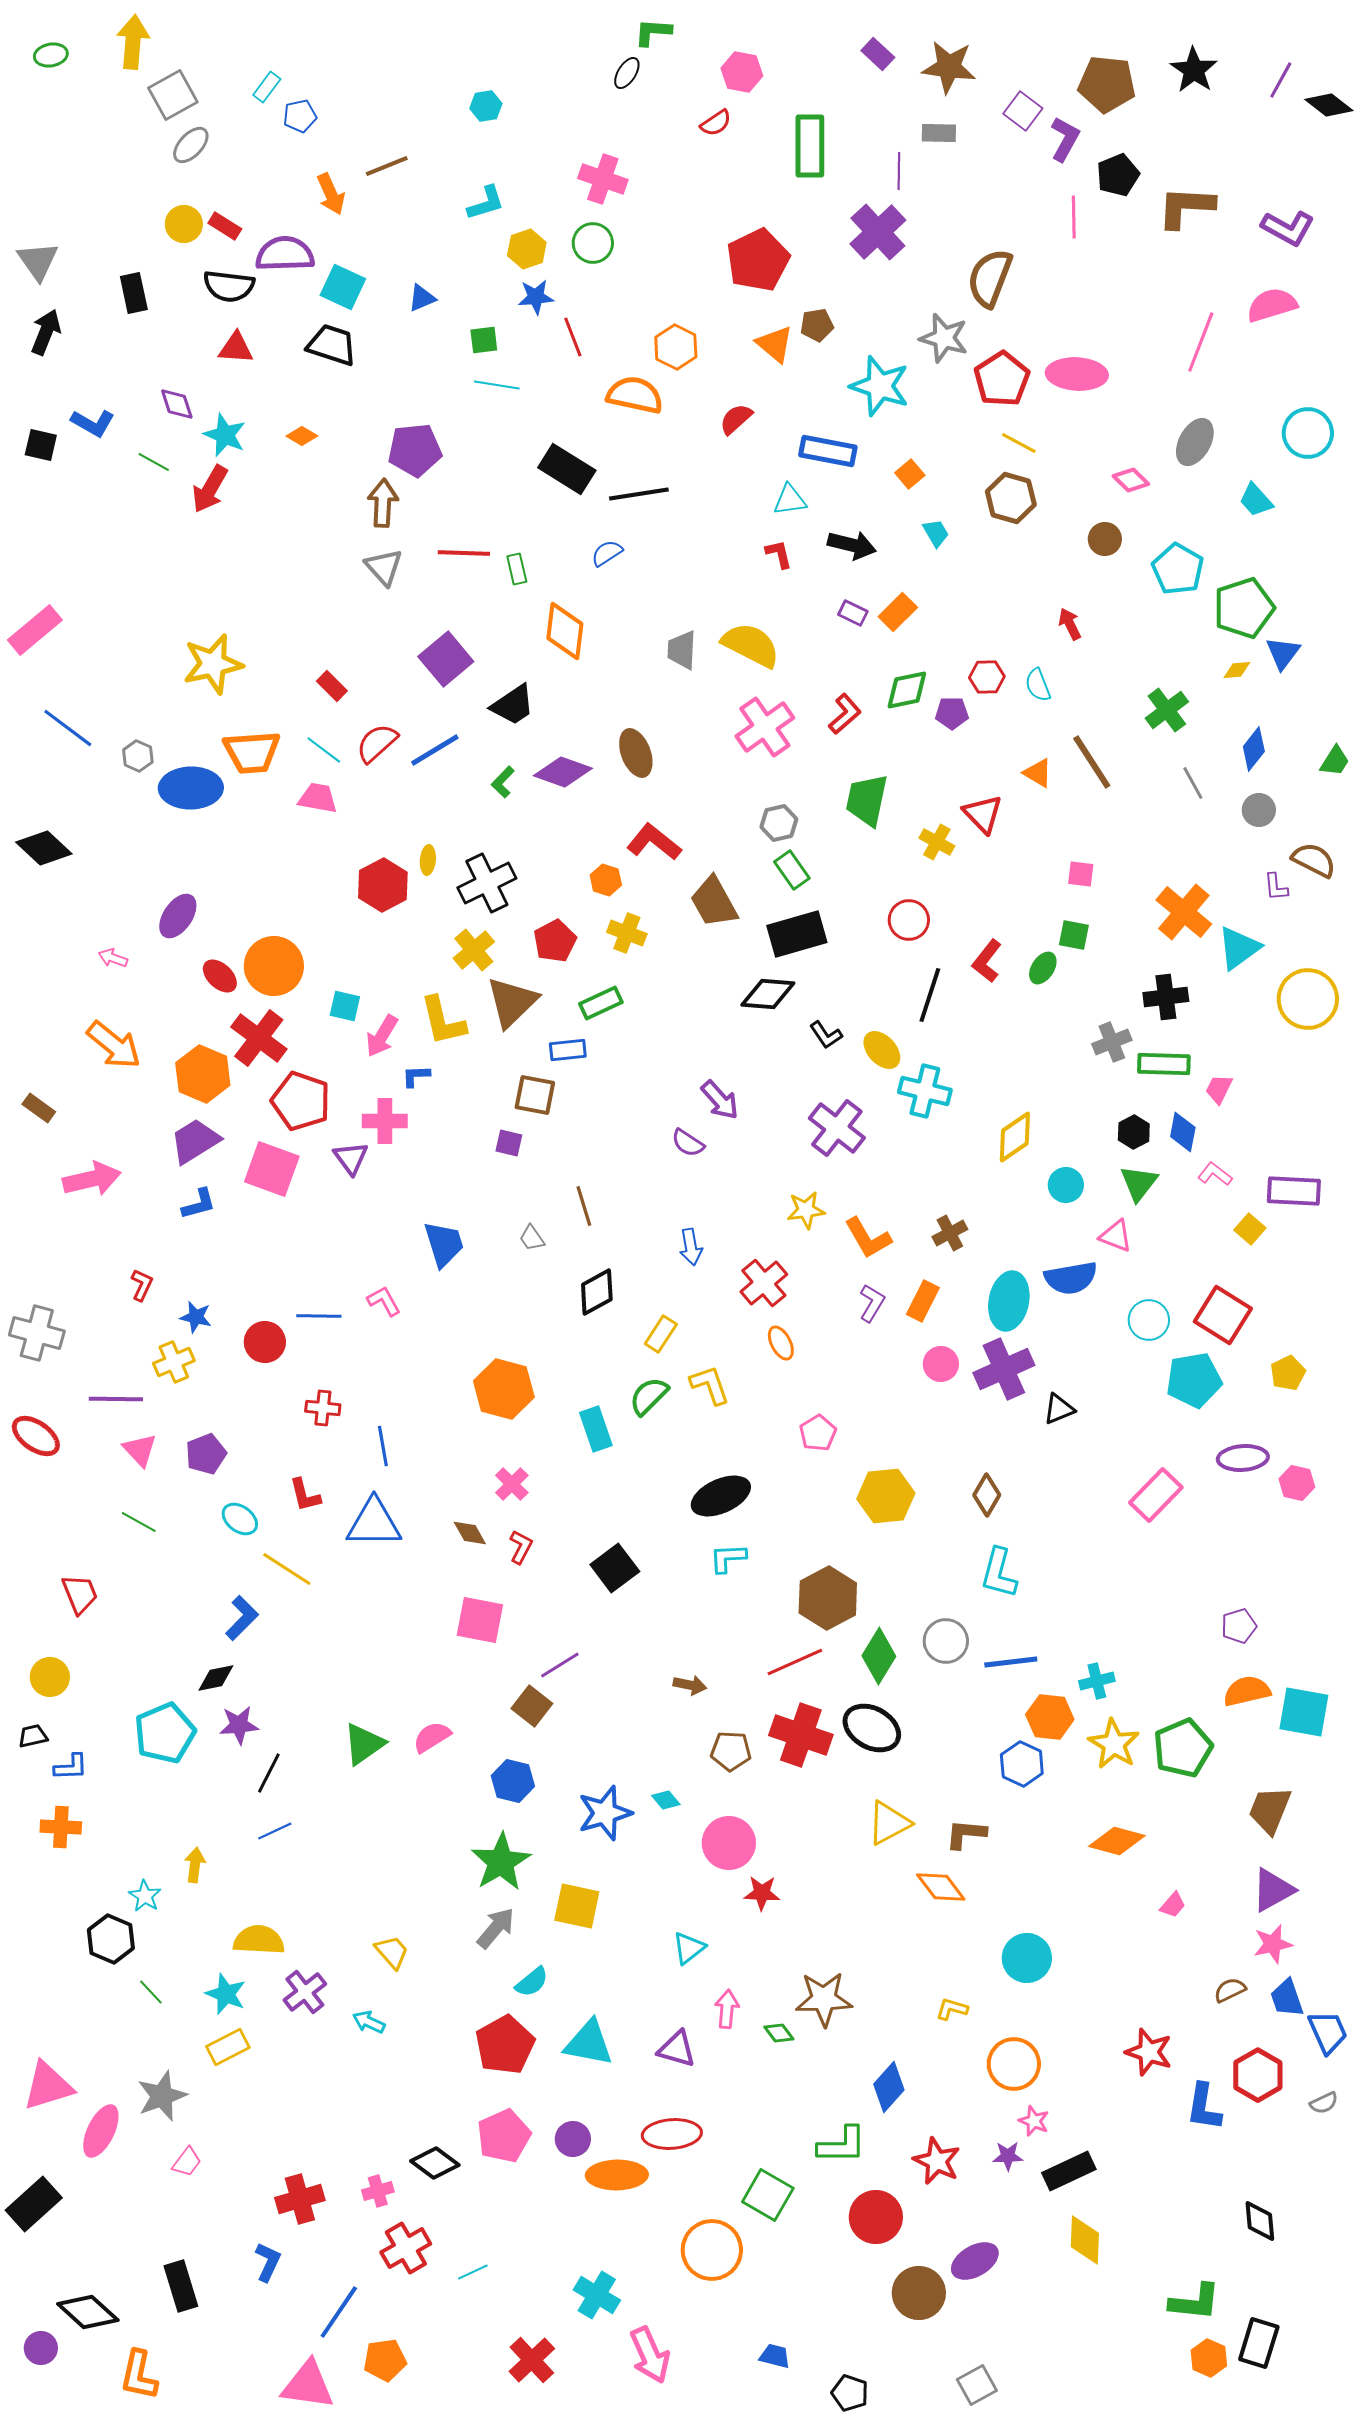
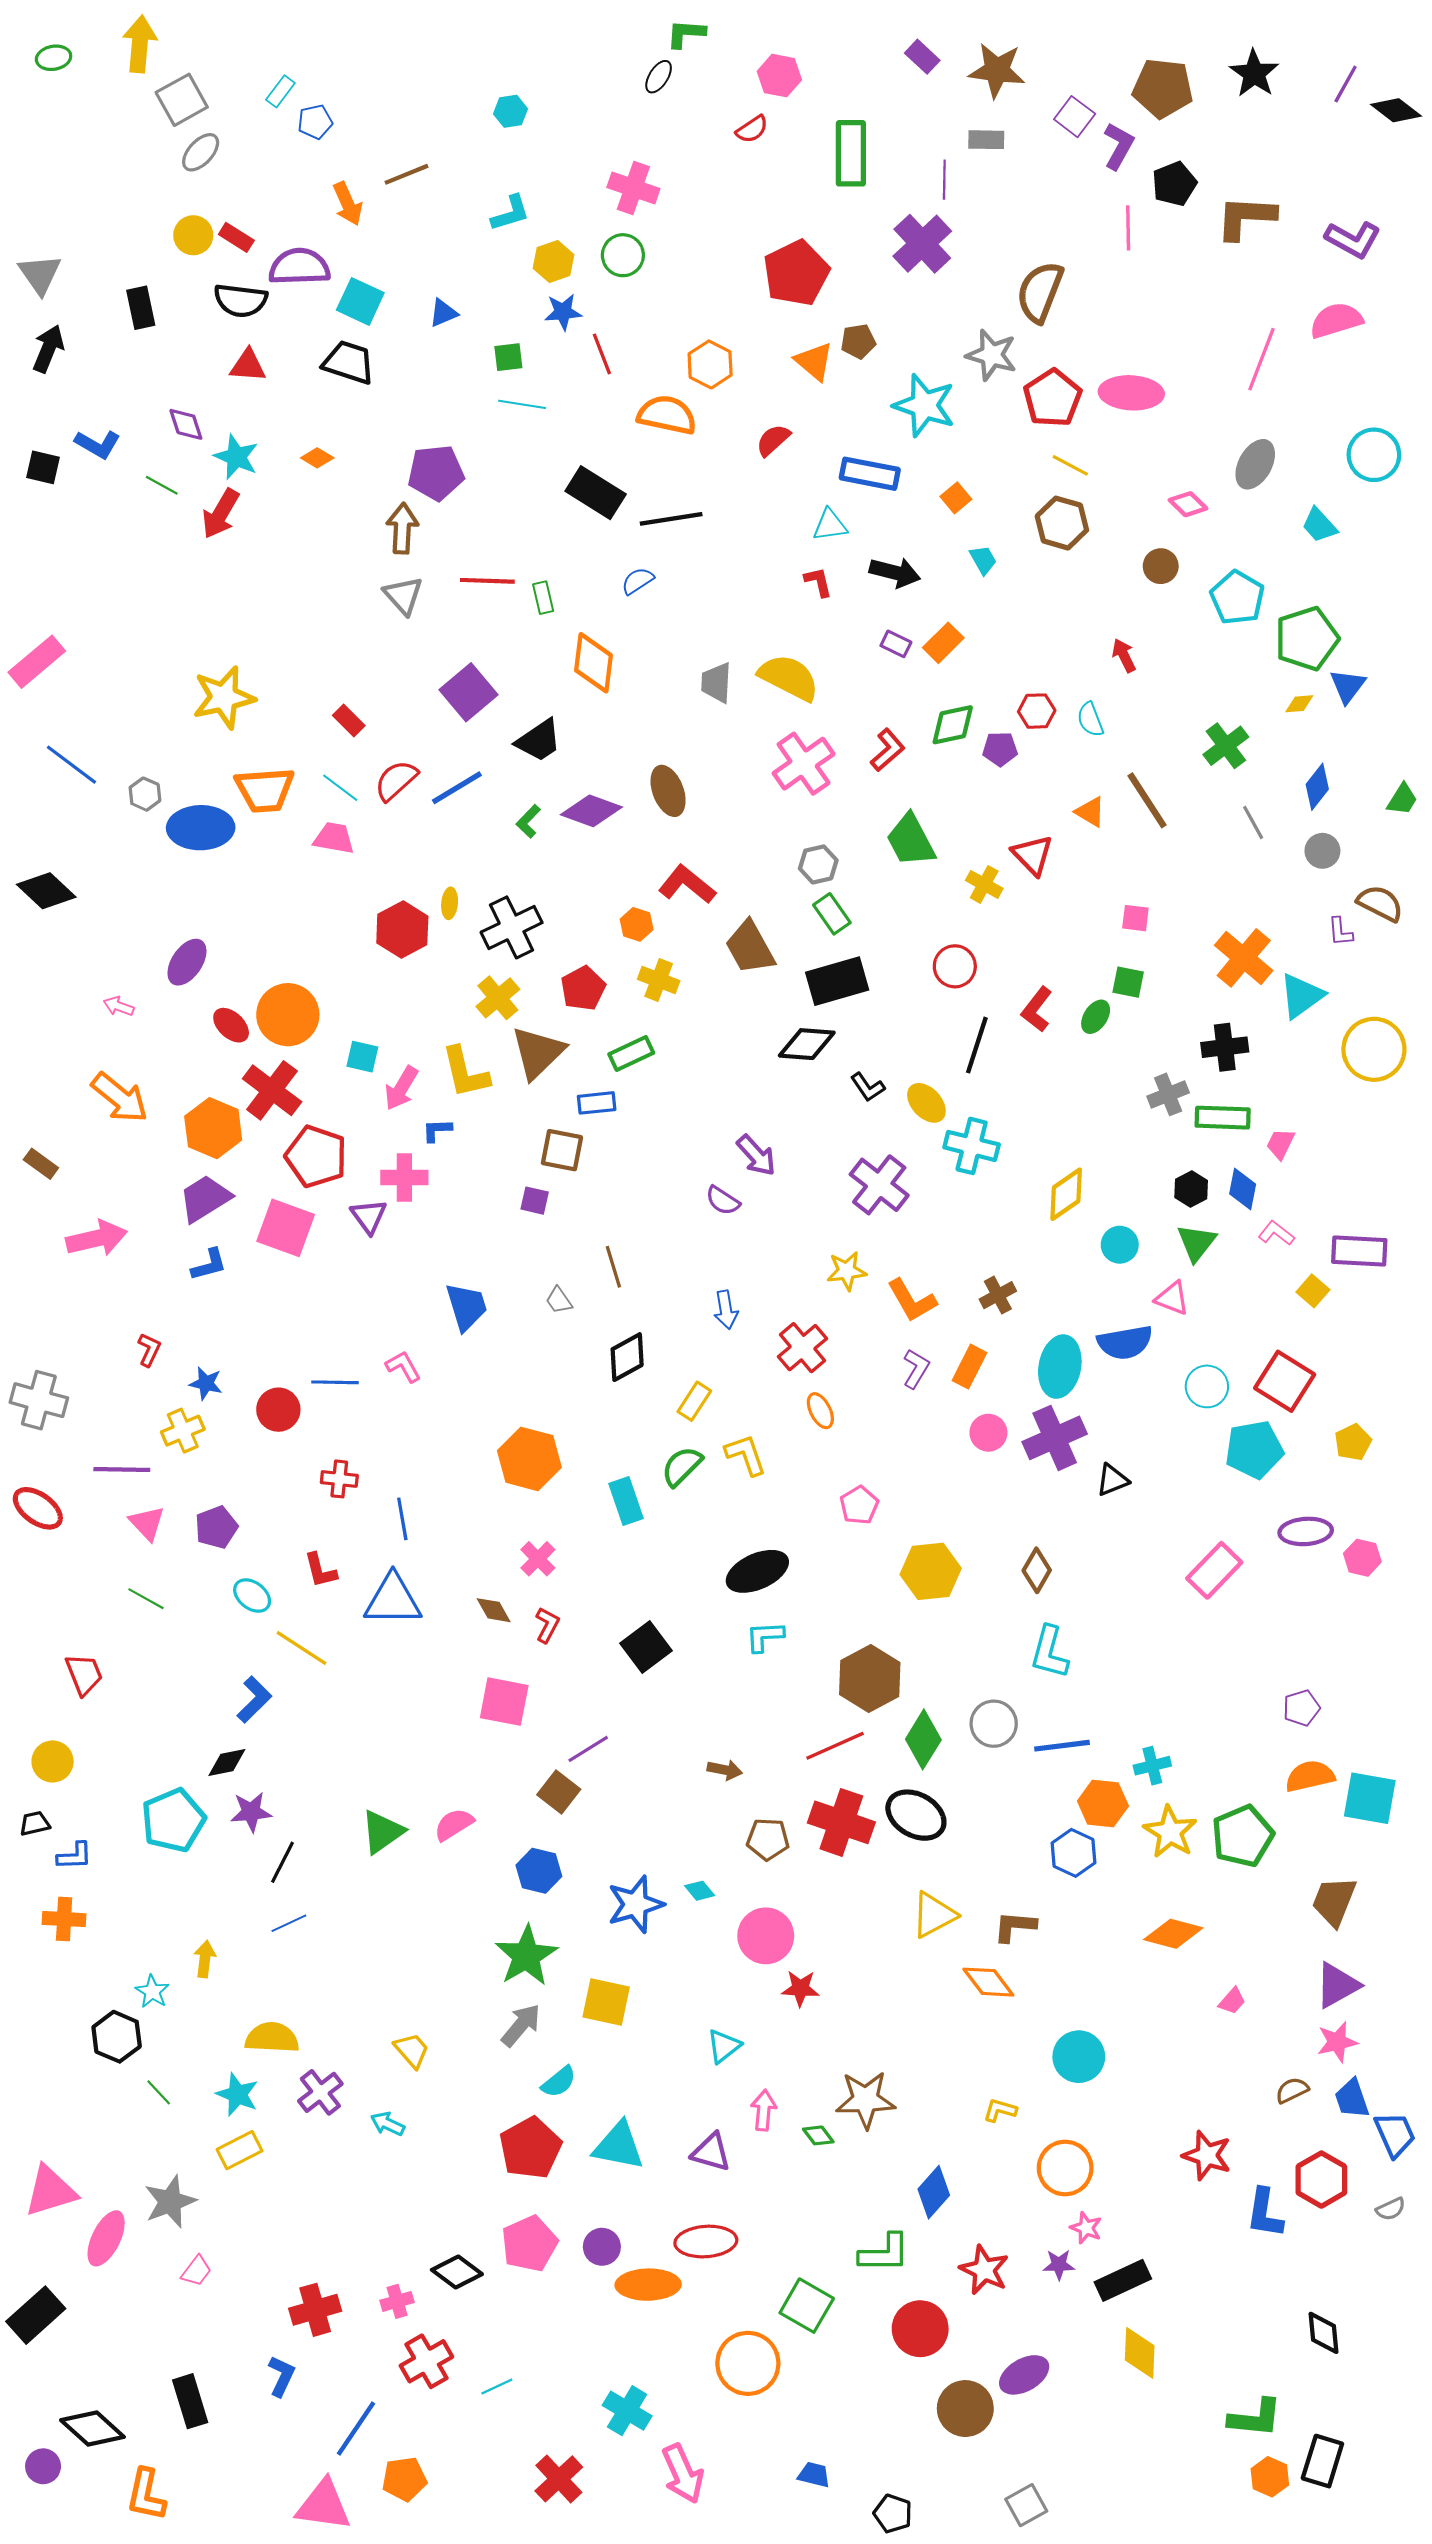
green trapezoid: (867, 800) -> (911, 840), turned -40

